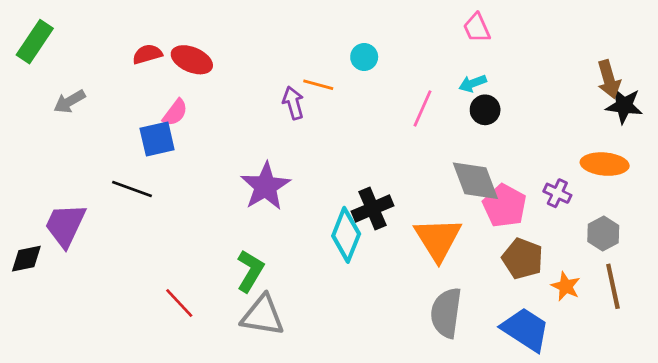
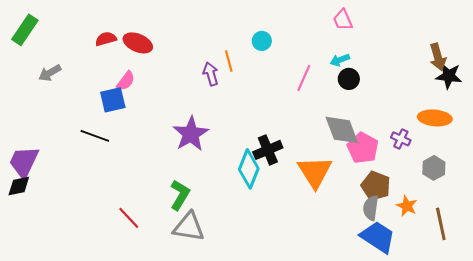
orange line: (318, 85) -> (229, 61), turned 60
purple trapezoid: (65, 225) -> (24, 162), moved
brown line: (613, 286) -> (441, 224), moved
gray semicircle: (446, 313) -> (371, 208), moved, size x0.7

